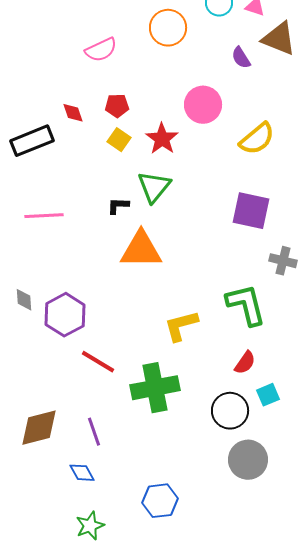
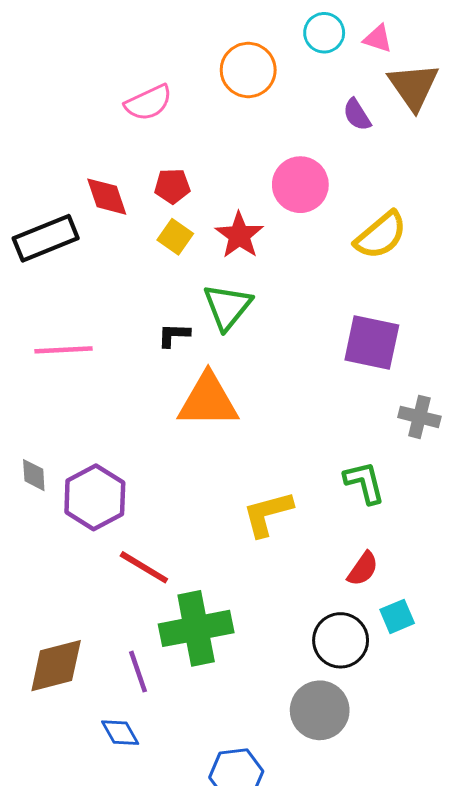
brown triangle: (279, 39) -> (413, 86), turned 33
red diamond: (73, 113) -> (107, 197), size x1.4
green L-shape: (246, 305) -> (364, 482), size x0.7
green cross: (155, 388) -> (196, 628), moved
gray circle: (248, 460) -> (320, 710), moved

